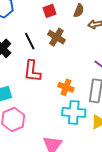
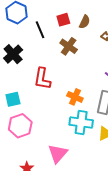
brown semicircle: (79, 11) -> (85, 22), moved
black line: (30, 41) -> (40, 30), moved

